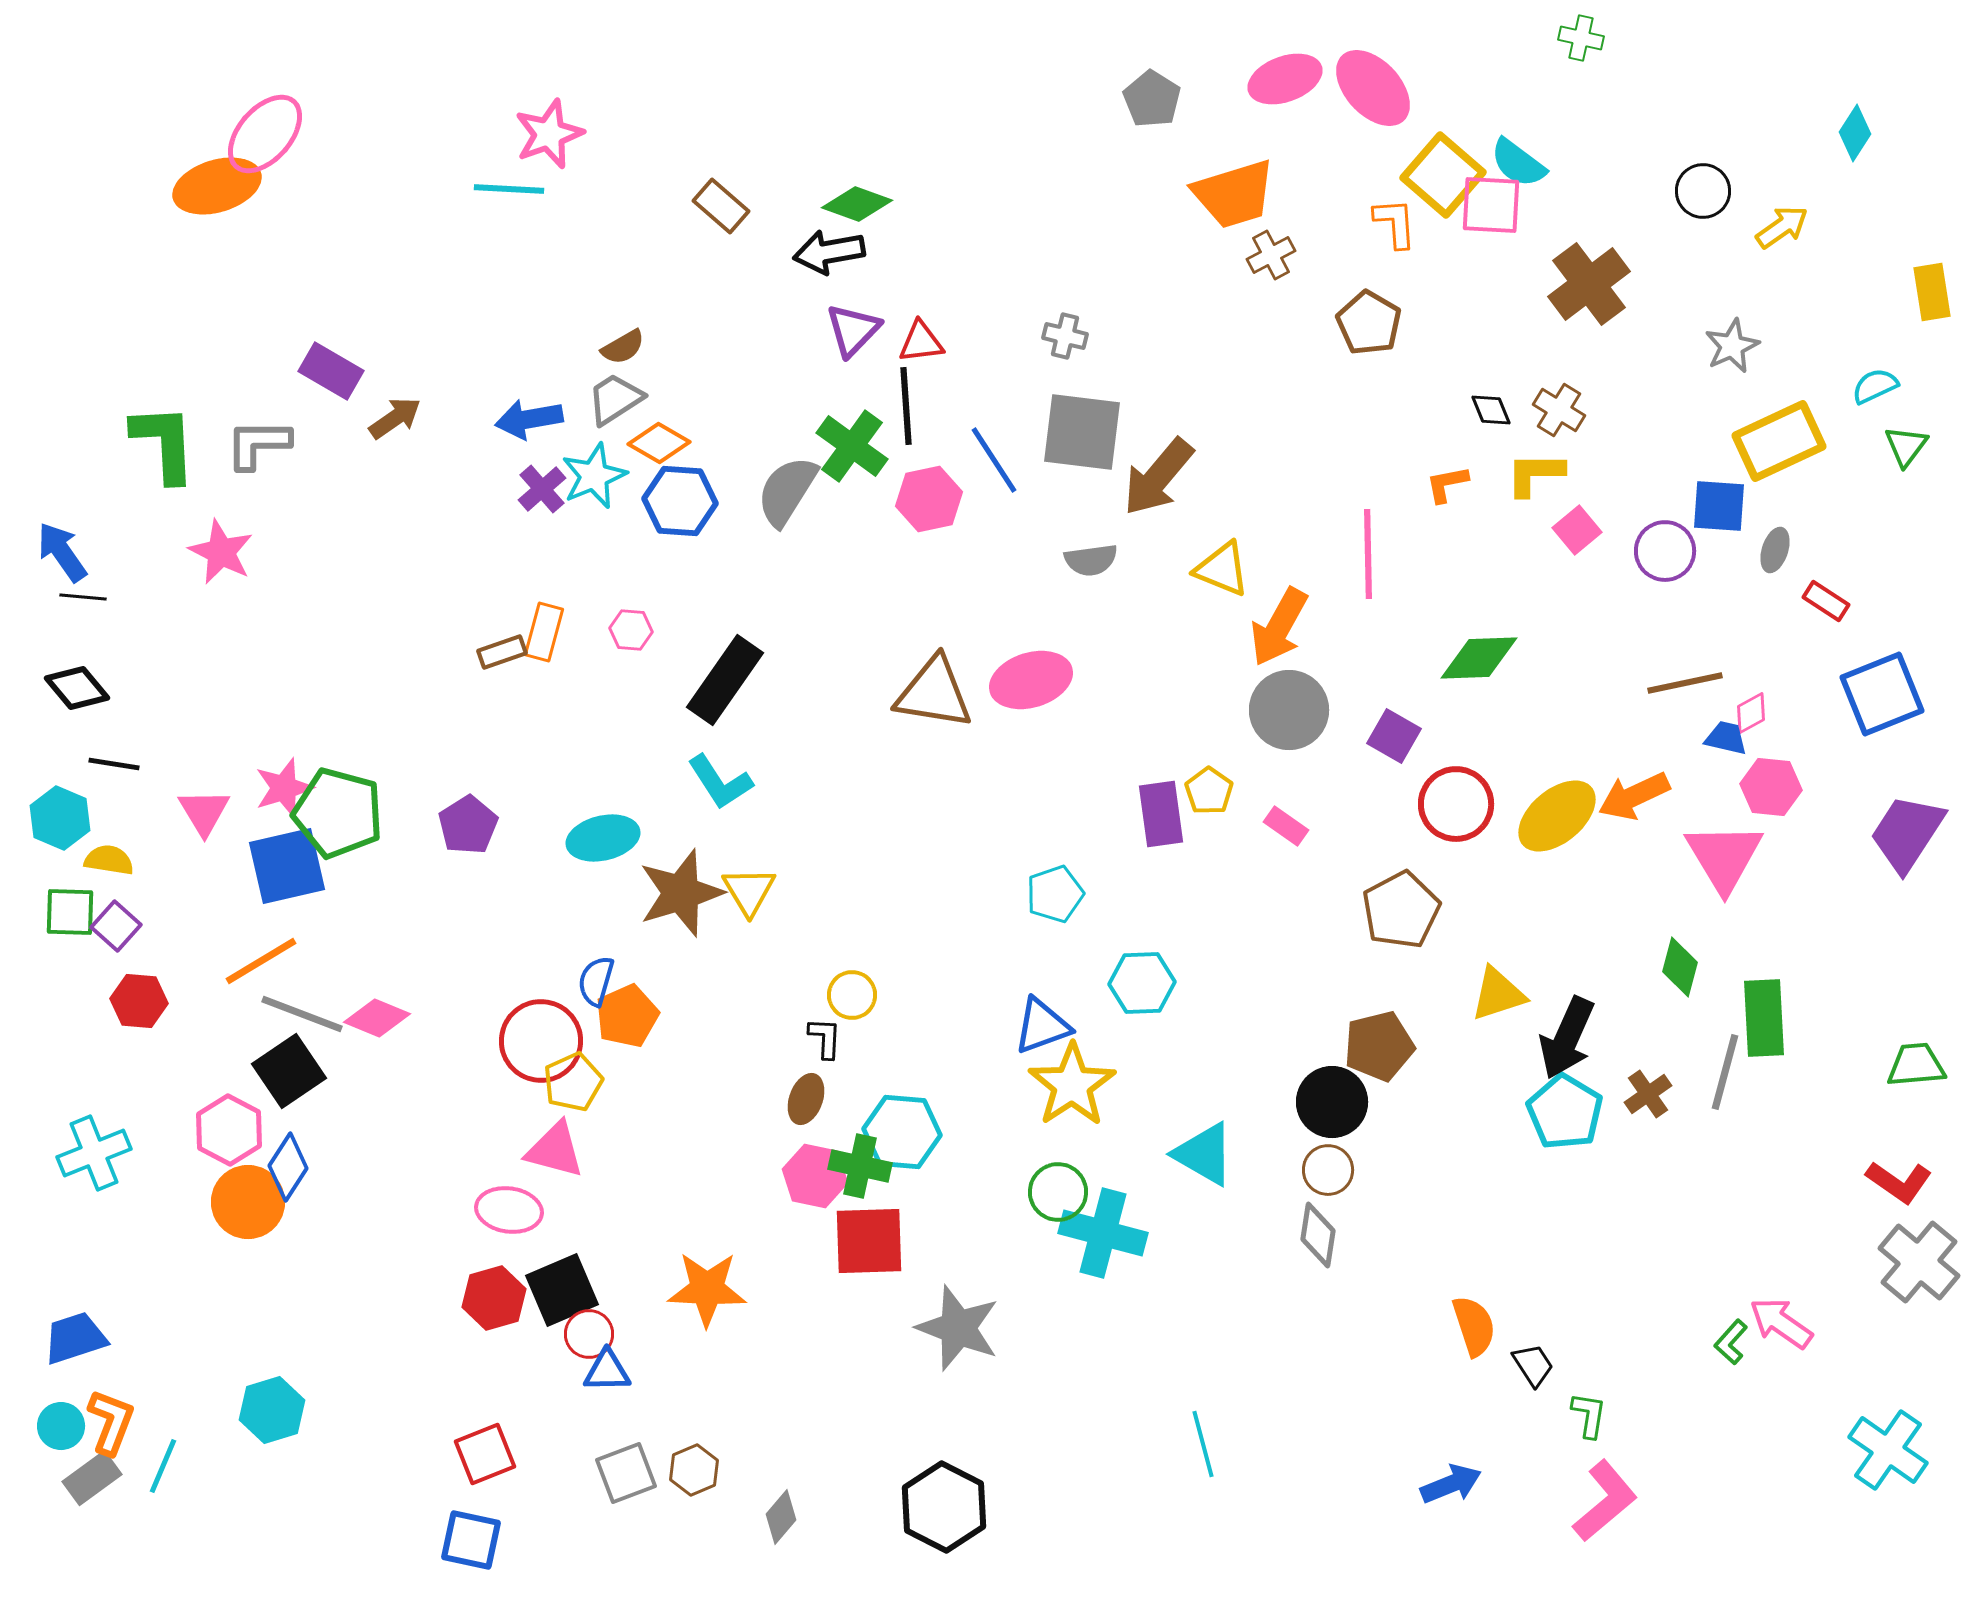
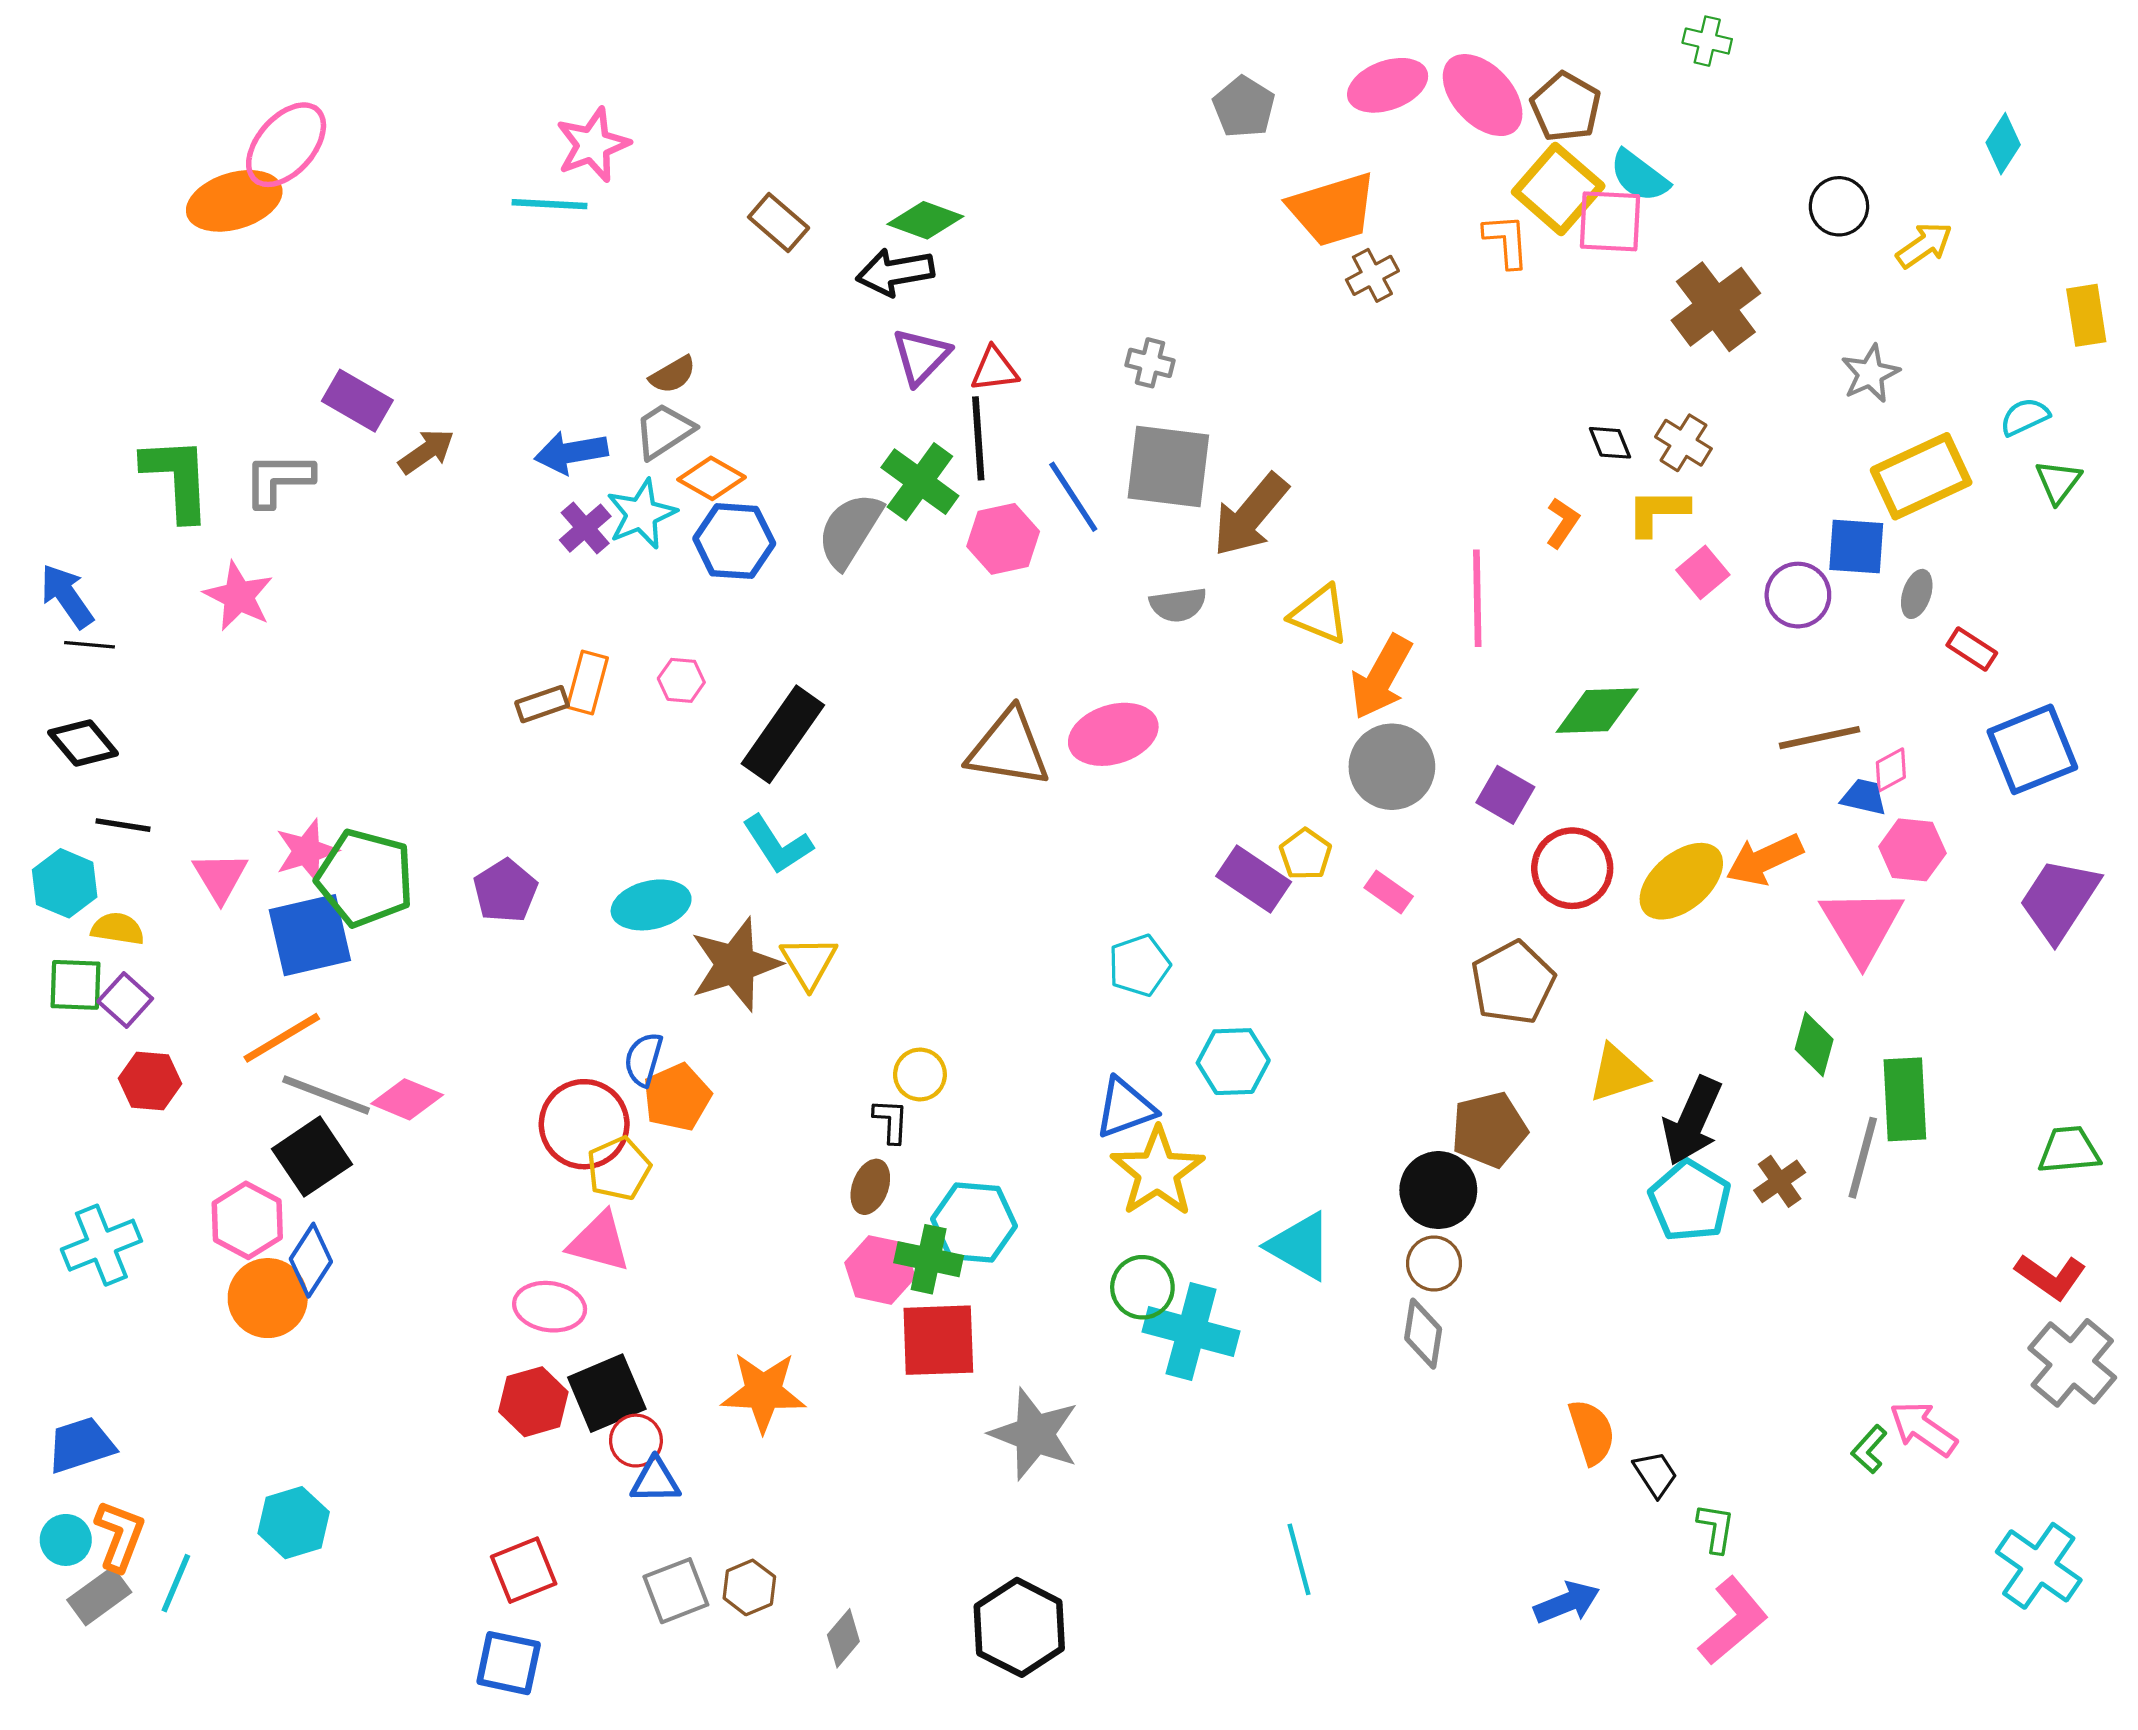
brown pentagon: (1369, 323) -> (1566, 107), moved
orange L-shape: (1447, 484) -> (1563, 523), turned 135
purple rectangle: (1161, 814) -> (1254, 879), turned -48

